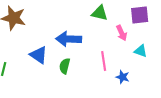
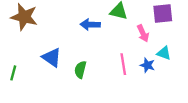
blue arrow: (69, 39) -> (90, 25), moved, size x0.7
blue star: (123, 77) -> (147, 65), moved

